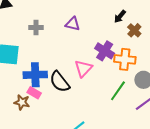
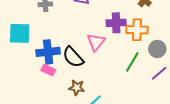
purple cross: (105, 51) -> (116, 23), turned -30
brown star: (22, 102) -> (77, 88), moved

